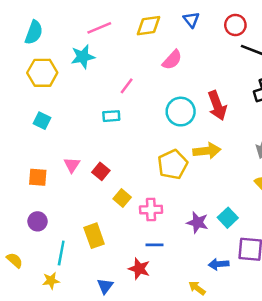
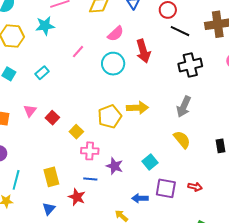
red arrow: (217, 105) -> (143, 51), moved
cyan circle: (181, 112) -> (113, 64), moved
cyan rectangle: (111, 116) -> (42, 73), moved, turned -40
yellow square: (122, 198) -> (76, 132), moved
purple star: (197, 222) -> (115, 166), moved
yellow rectangle: (94, 236) -> (51, 177), moved

